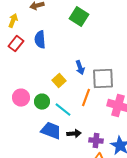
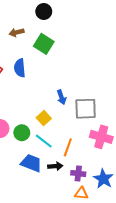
green square: (79, 17) -> (44, 44), moved
yellow square: (59, 81) -> (44, 118), moved
orange line: (86, 98) -> (68, 147), moved

